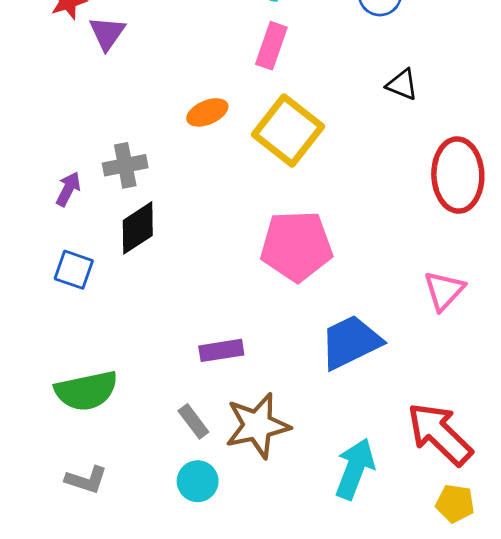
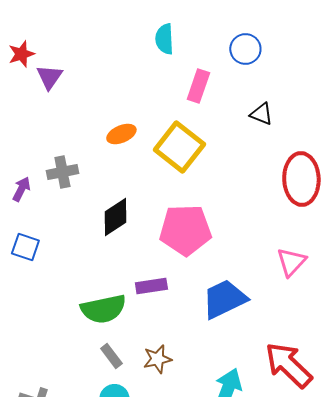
pink rectangle: (271, 46) -> (198, 86), moved
black diamond: (138, 228) -> (115, 217), moved
purple rectangle: (221, 350) -> (151, 286), moved
green semicircle: (86, 391) -> (103, 309), moved
brown star: (257, 426) -> (157, 359), size x0.6

